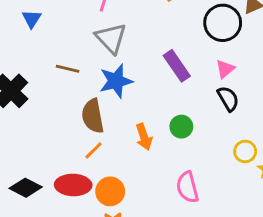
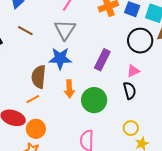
purple rectangle: (177, 66) -> (102, 60), turned 45
brown line: (68, 69) -> (25, 31), moved
green circle: (181, 127) -> (94, 100), size x1.6
orange arrow: (144, 137) -> (69, 89), moved

